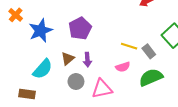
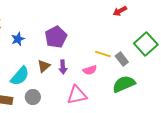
blue star: (41, 31) -> (18, 39), size x0.6
pink semicircle: (123, 67) -> (90, 70), moved
gray circle: (76, 82) -> (33, 97), moved

